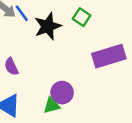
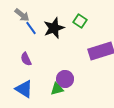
blue line: (22, 13) -> (31, 28), moved

